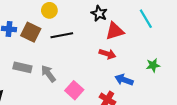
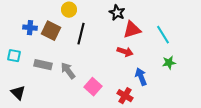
cyan line: (146, 19) -> (163, 35), moved
black line: (62, 35) -> (81, 34), turned -65
blue arrow: (124, 80) -> (141, 77), turned 48

